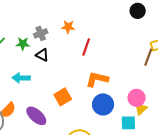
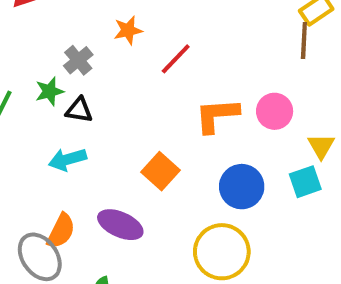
red line: (86, 47) -> (176, 59), turned 42
black triangle: (42, 55) -> (79, 110), moved
pink circle: (137, 98) -> (275, 111), moved
blue circle: (103, 104) -> (242, 187), moved

